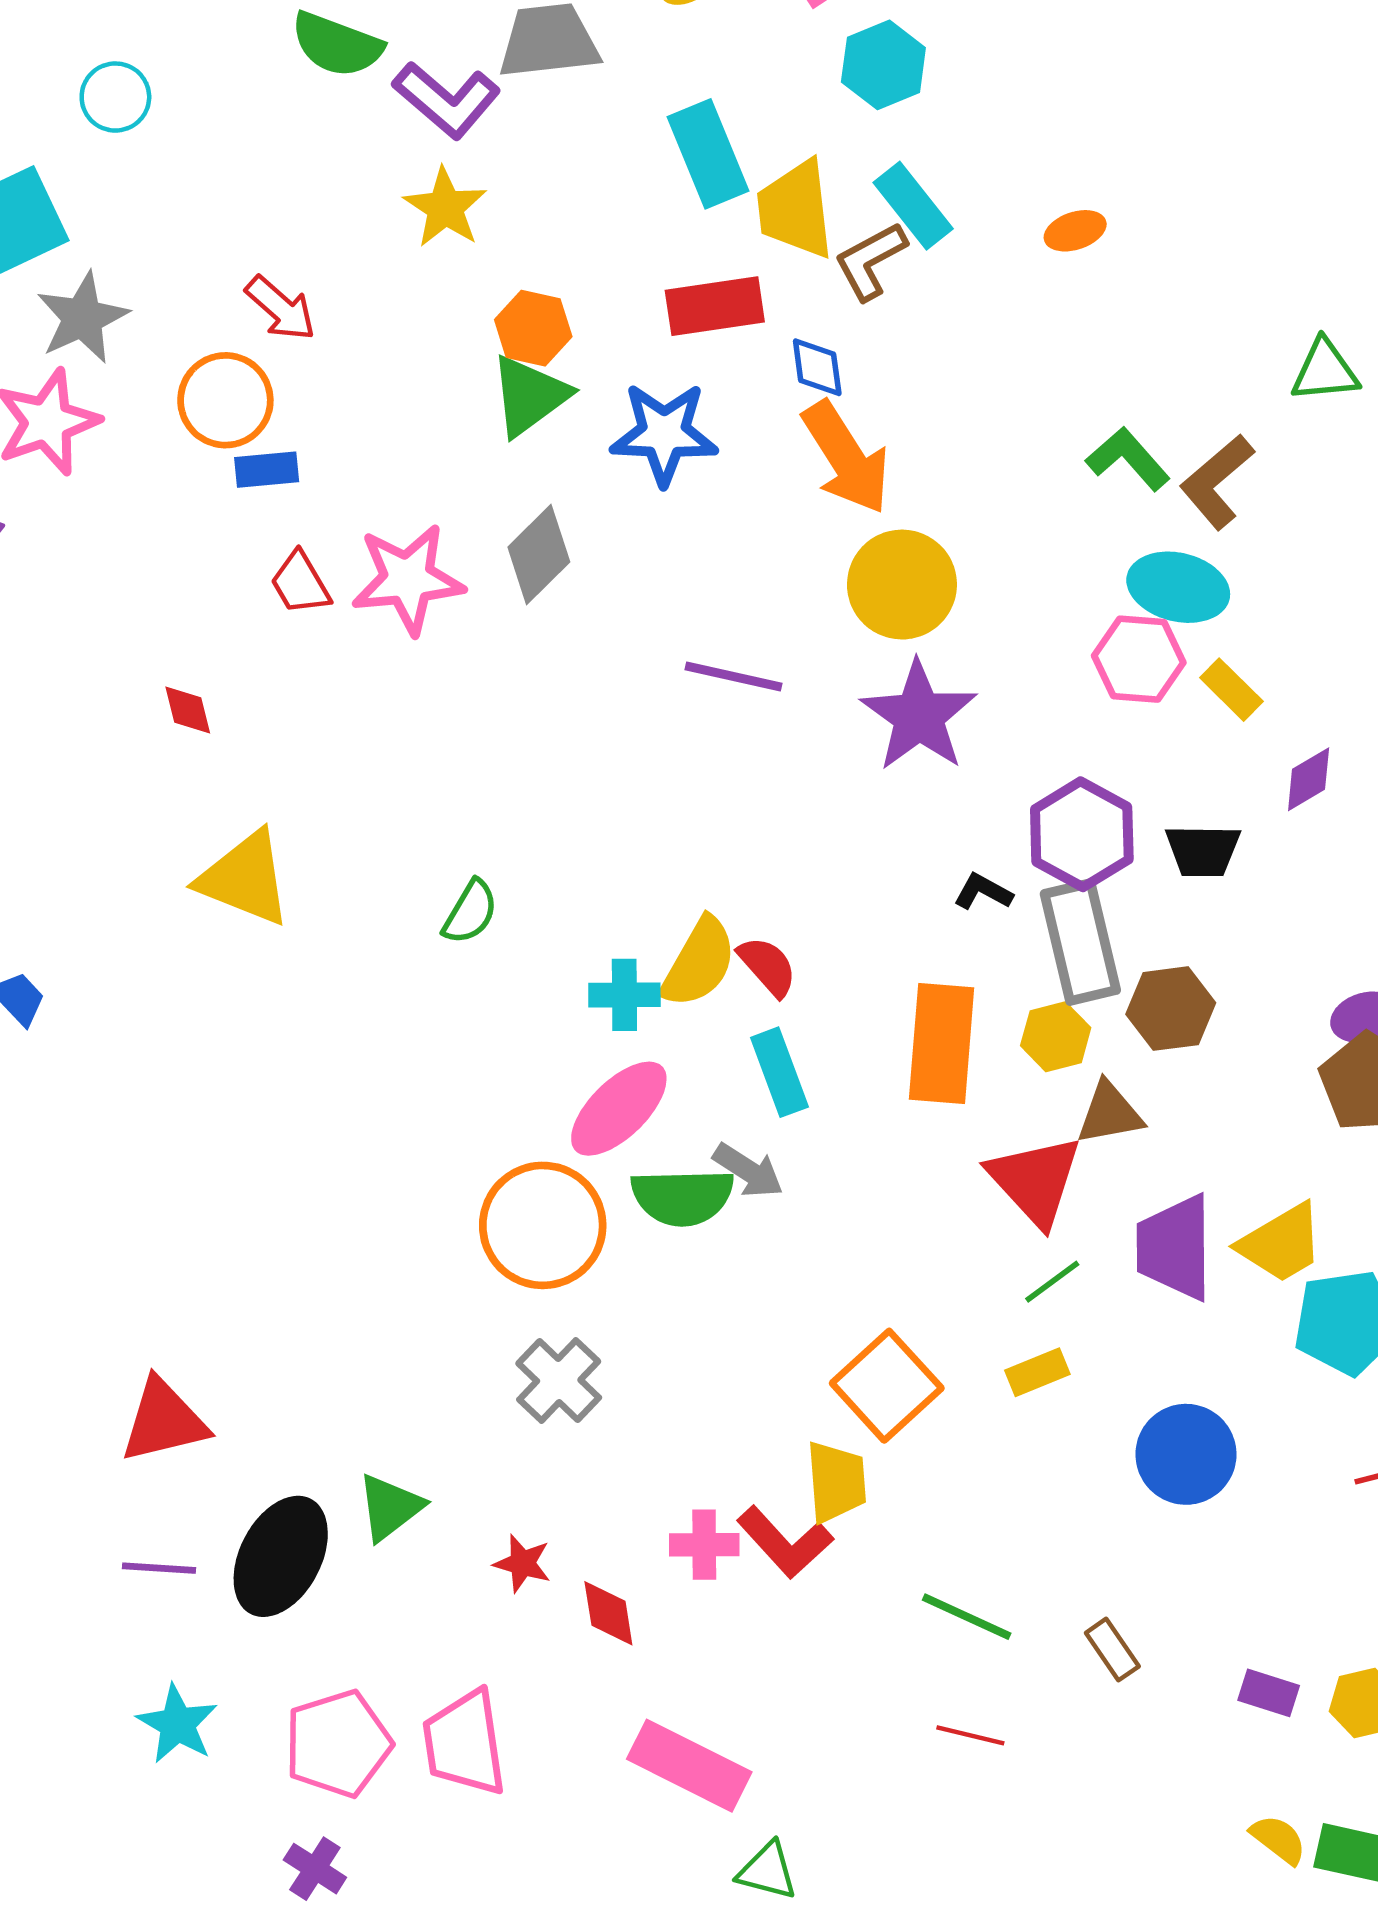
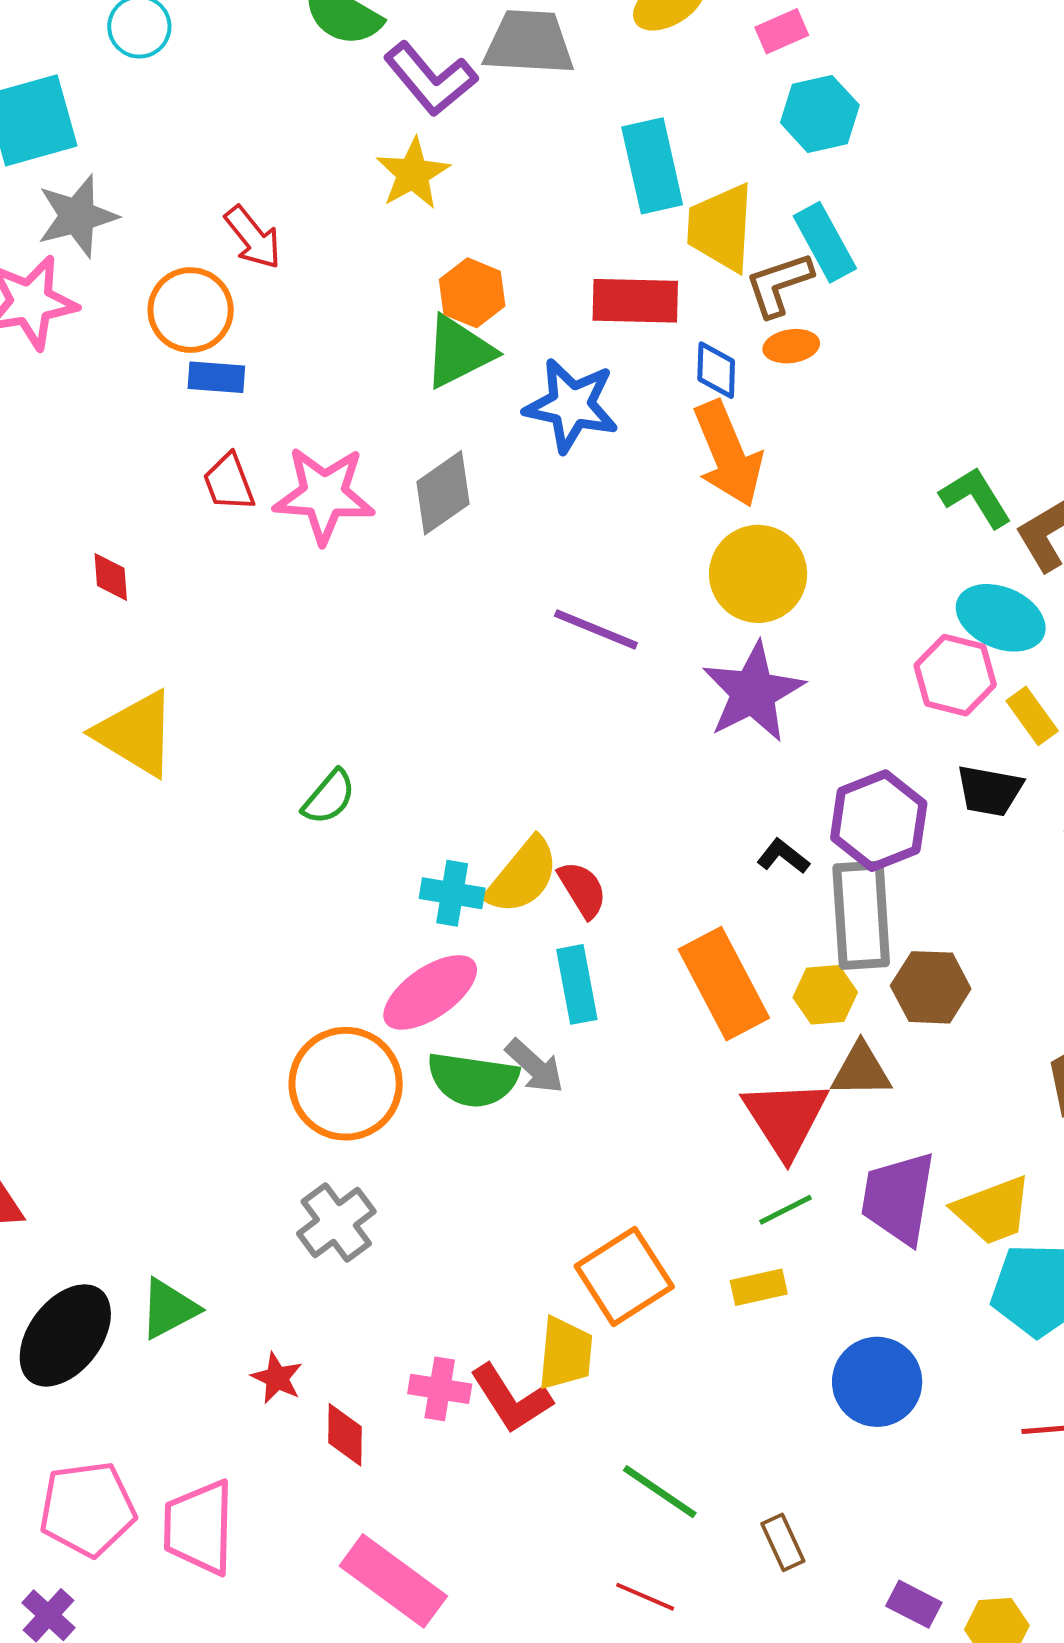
orange ellipse: (1075, 231) -> (791, 346), moved
black trapezoid: (1203, 851) -> (990, 791), moved
orange rectangle: (942, 1043) -> (724, 984), turned -42

